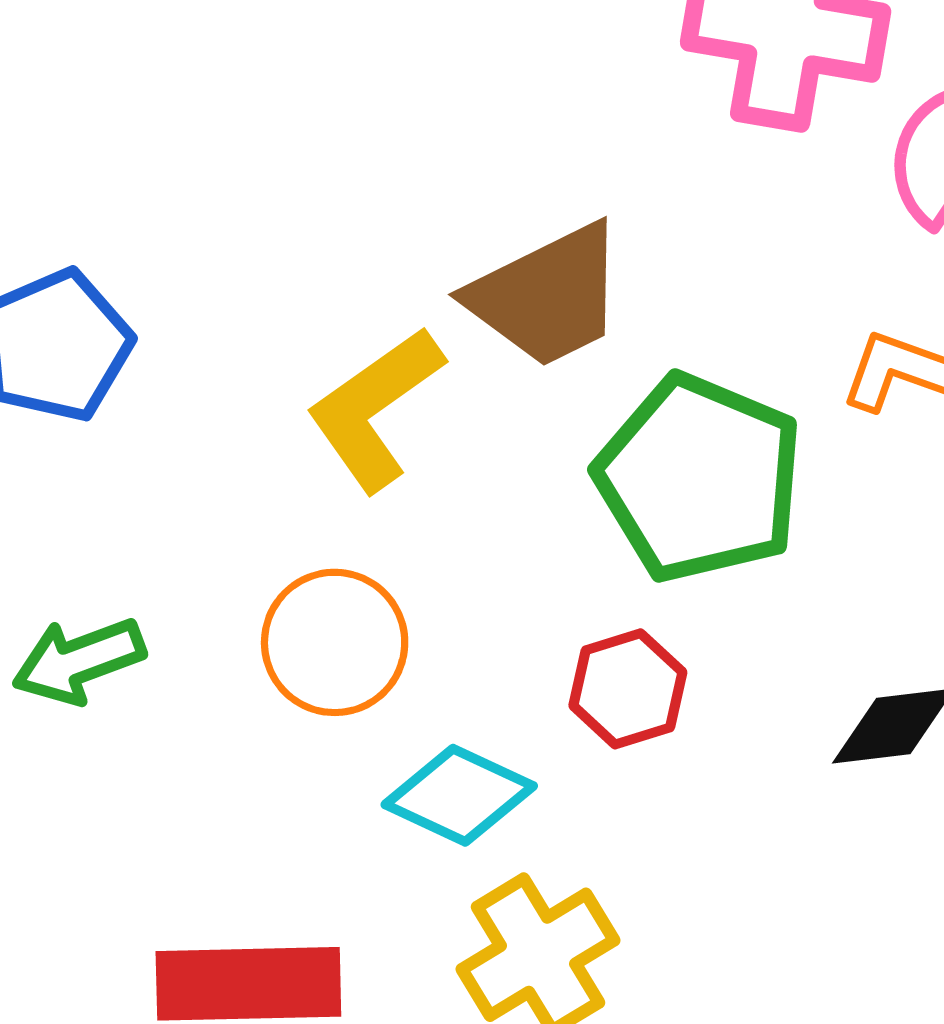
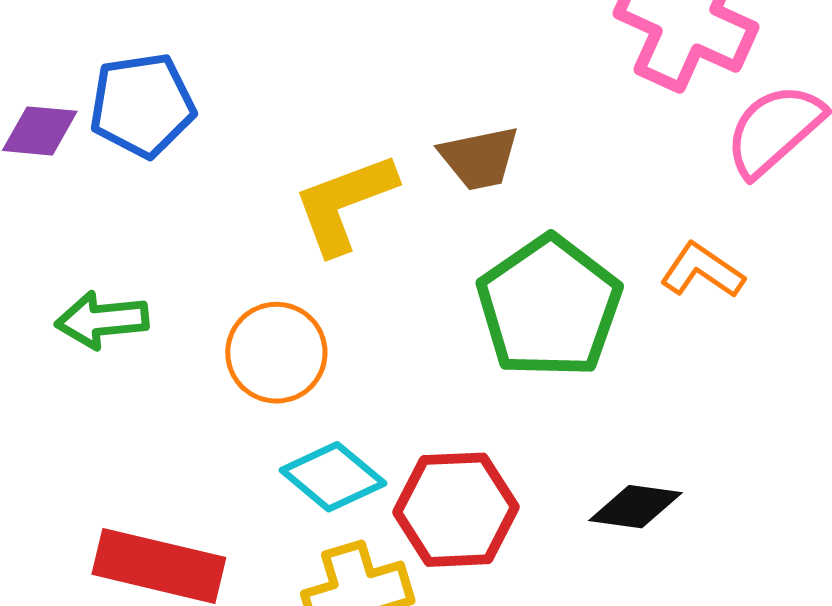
brown trapezoid: (547, 296) -> (479, 158), size x0.7
red hexagon: (628, 689) -> (456, 510), moved, size x1.5

